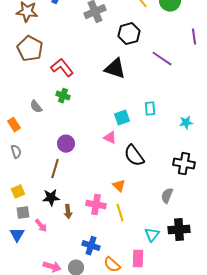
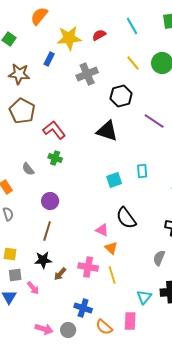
pink triangle: (110, 138) -> (102, 230), moved
purple circle: (66, 144) -> (50, 201), moved
yellow square: (18, 192) -> (10, 254), turned 32
brown arrow: (68, 212) -> (60, 274), turned 48

